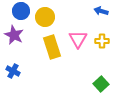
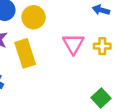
yellow rectangle: (52, 47) -> (25, 53), moved

